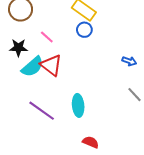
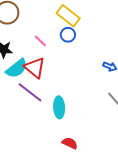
pink line: (47, 37) -> (40, 41), moved
purple line: (42, 111) -> (30, 92), moved

